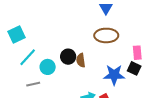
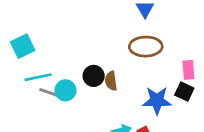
cyan line: (28, 57) -> (38, 77), turned 36
gray line: (33, 84) -> (49, 92), moved, turned 32

